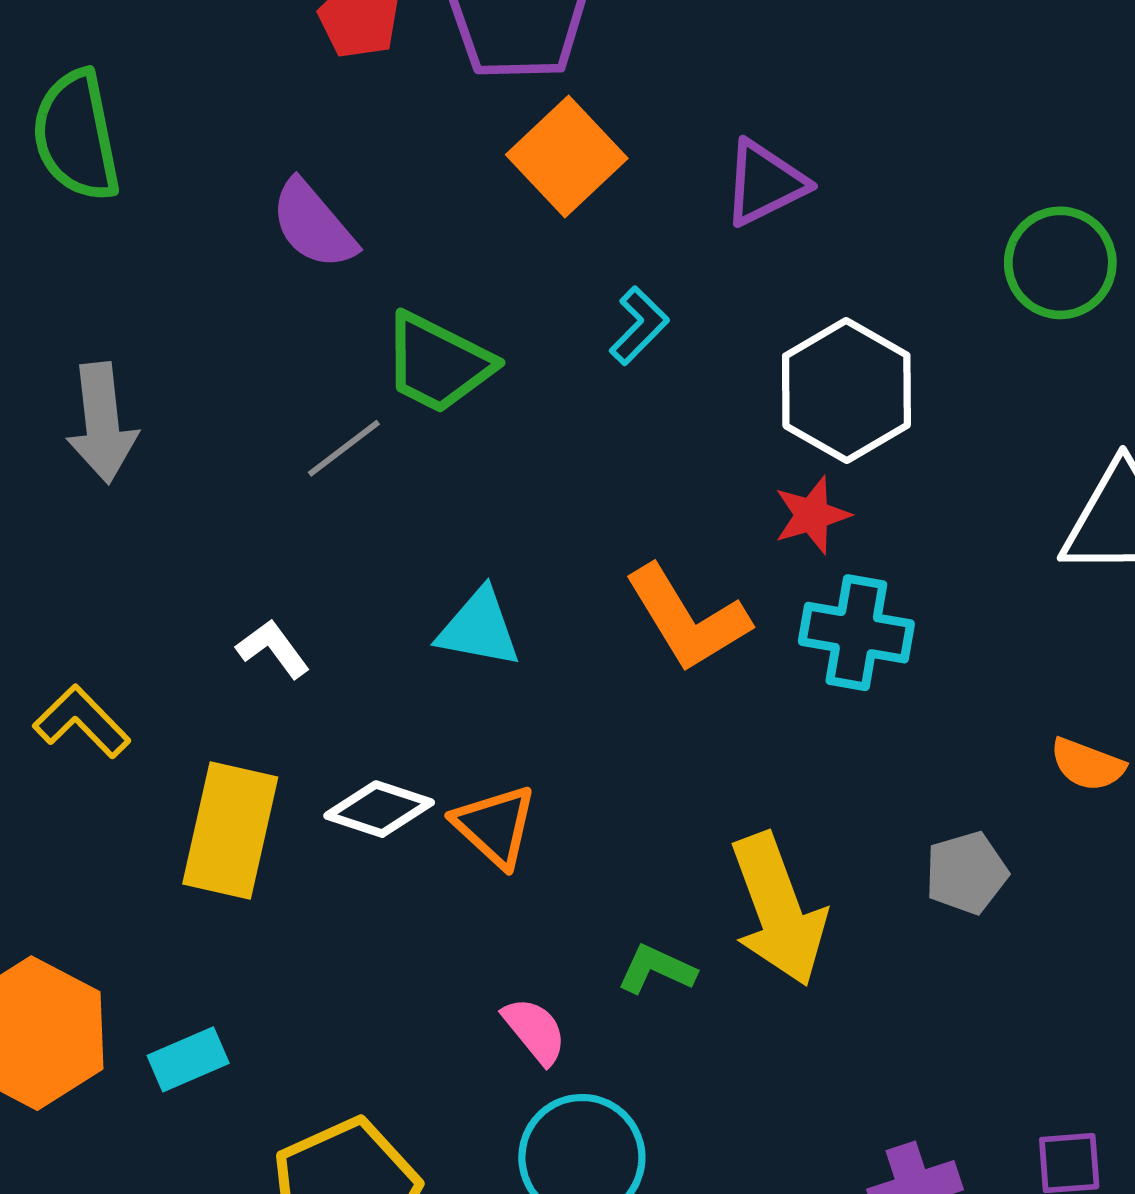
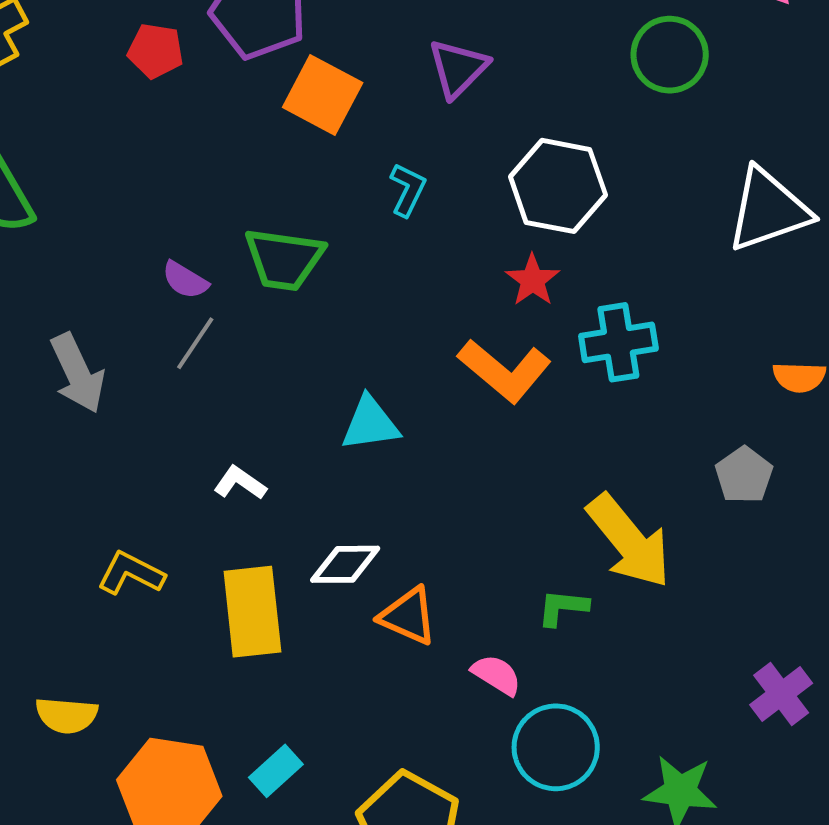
purple semicircle: (313, 225) -> (185, 280), moved, size x0.7
gray line: (344, 448) -> (195, 343), moved
red star: (812, 515) -> (533, 280), moved
orange triangle: (495, 826) -> (408, 616), moved

